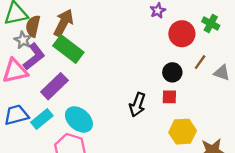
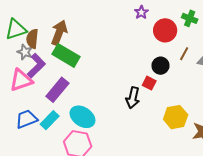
red square: (169, 97) -> (149, 83), moved, turned 32

